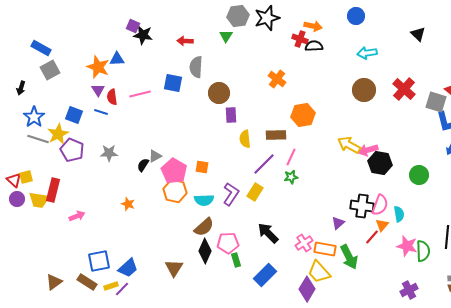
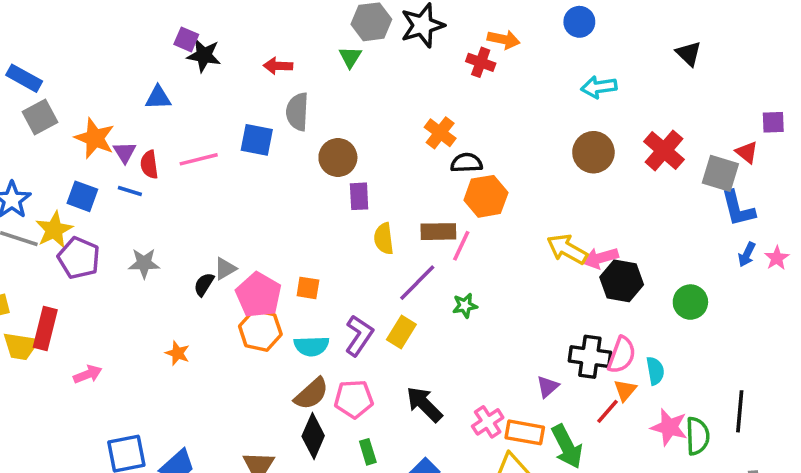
black semicircle: (314, 46) -> (467, 163), moved
orange star: (98, 67) -> (95, 138), moved
pink line: (291, 157) -> (461, 246), moved
pink pentagon: (228, 243) -> (354, 399), moved

